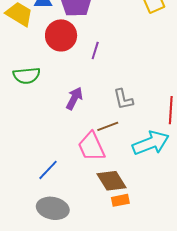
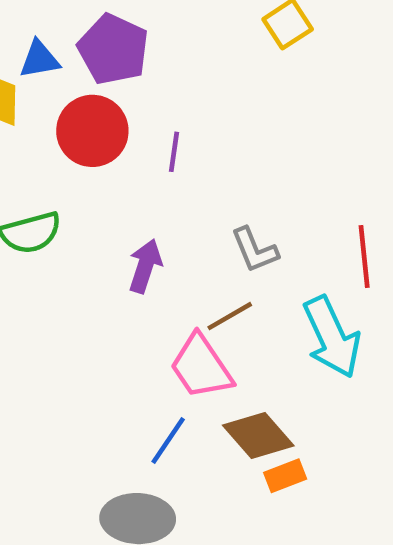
cyan arrow: (151, 143) -> (332, 337), turned 96
blue line: (48, 170) -> (168, 440), moved

